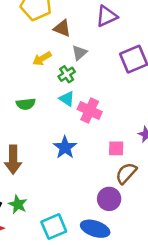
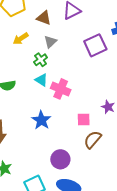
brown triangle: (62, 28) -> (44, 18), moved
yellow arrow: (42, 59) -> (21, 39), moved
purple circle: (109, 199) -> (60, 159), moved

